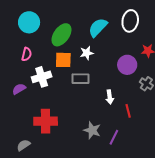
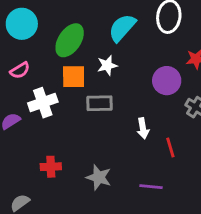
pink semicircle: (27, 54) -> (20, 70), turned 48
red cross: (46, 121) -> (51, 167), size x0.6
gray star: (92, 130) -> (99, 177), moved
purple line: (114, 137) -> (151, 187), turned 70

